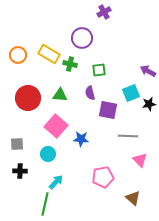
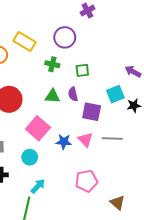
yellow rectangle: (49, 54) -> (24, 42), moved
green triangle: (60, 95) -> (52, 96), moved
pink triangle: (140, 160) -> (85, 140), moved

